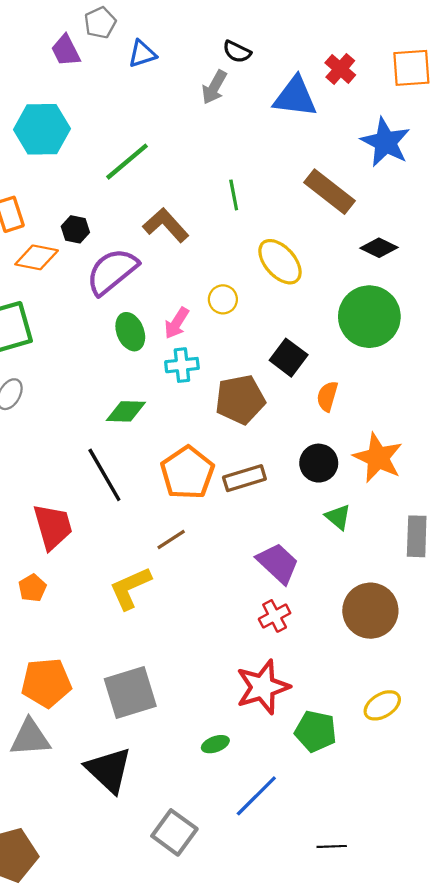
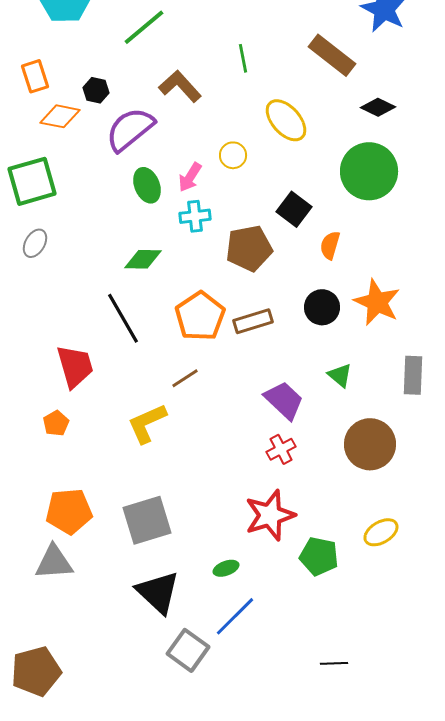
green triangle: (338, 517) -> (340, 375), moved
black triangle: (109, 770) -> (158, 592), moved
blue line: (256, 796) -> (235, 616), moved

